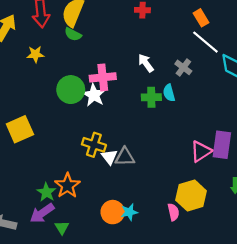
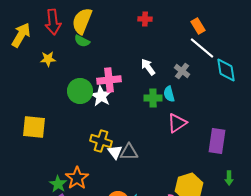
yellow square: (20, 129) -> (34, 127), turned 30
pink triangle: (201, 151) -> (177, 123), moved

